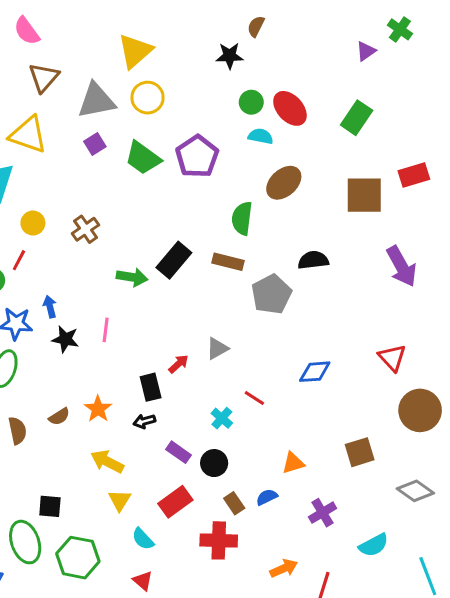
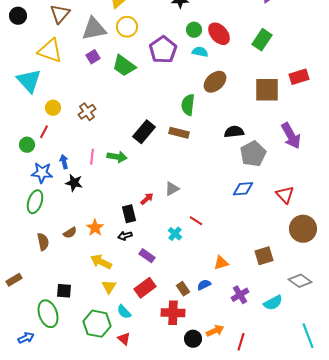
purple pentagon: (197, 156) -> (163, 50), moved
green arrow: (132, 277) -> (117, 157), moved
gray pentagon: (271, 294) -> (253, 154), moved
pink line: (106, 330) -> (92, 157), moved
blue diamond: (315, 372) -> (243, 189), moved
black circle: (214, 463) -> (193, 339), moved
cyan semicircle: (374, 545) -> (273, 303), moved
green hexagon: (78, 558) -> (97, 324), moved

